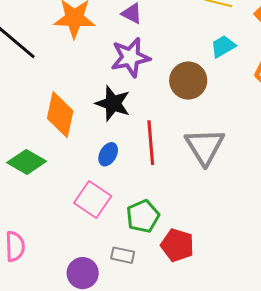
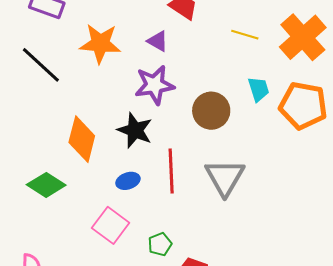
cyan trapezoid: (223, 46) -> (259, 89), moved, turned 100
blue ellipse: (108, 154) -> (128, 181), turned 40
green pentagon: (143, 216) -> (160, 244), size x0.7

